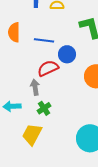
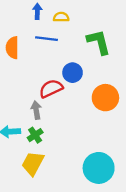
blue line: (44, 40) -> (46, 39), moved
green cross: (44, 108) -> (35, 135), moved

